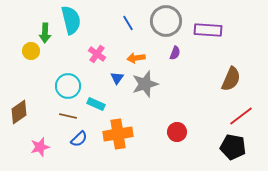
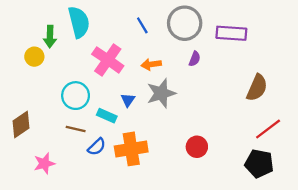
pink cross: (97, 54) -> (108, 60), size x1.6
blue triangle: (117, 78) -> (128, 100), moved
blue semicircle: (79, 139) -> (97, 147), moved

